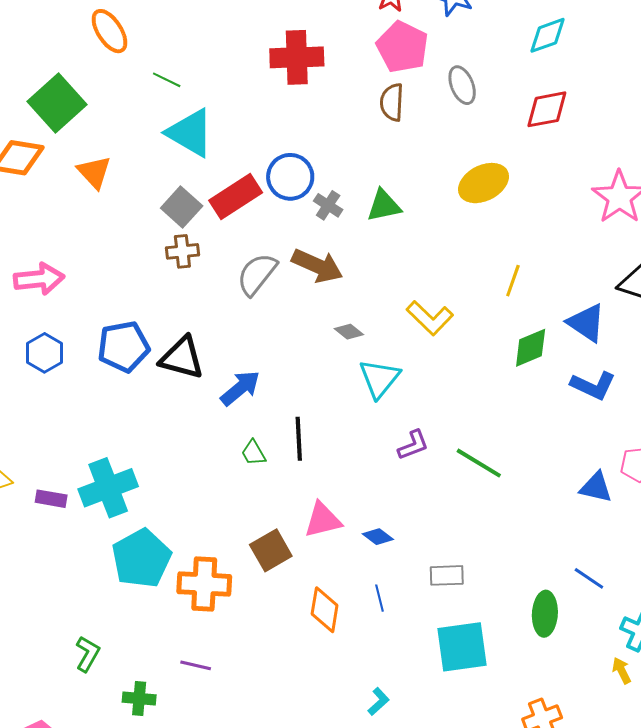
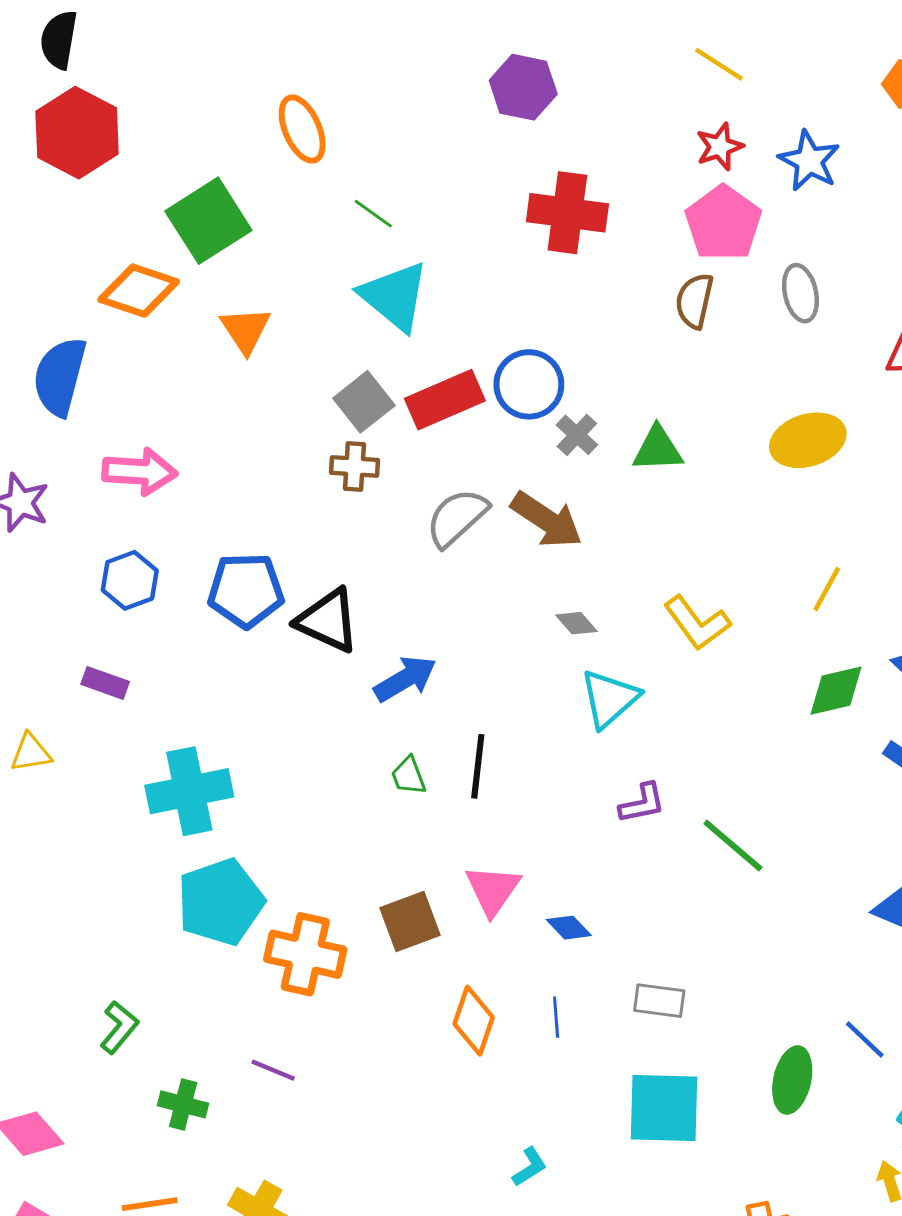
purple rectangle: (51, 499) -> (105, 683), moved
pink triangle: (323, 520) -> (493, 890), turned -51

